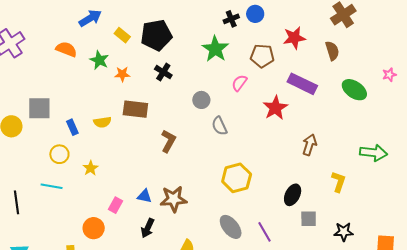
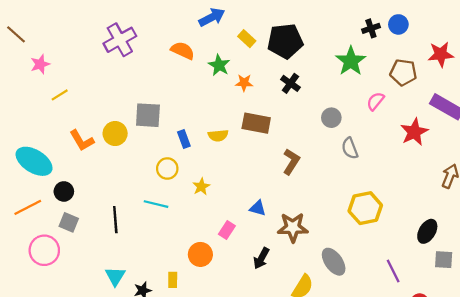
blue triangle: (145, 196) -> (258, 208), moved
gray ellipse: (231, 227) -> (334, 262), moved

